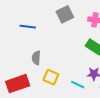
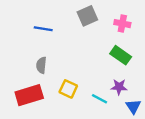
gray semicircle: (36, 58) -> (41, 65), moved

